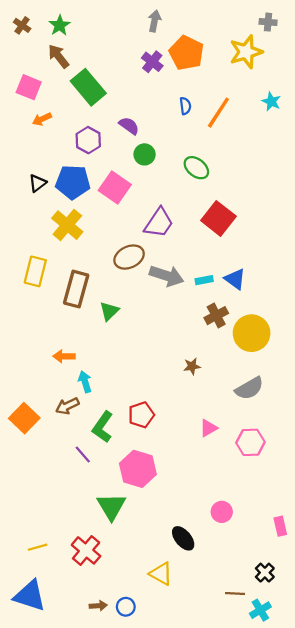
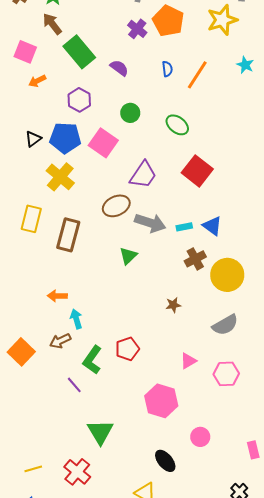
purple semicircle: (129, 126) -> (119, 68), moved
green triangle: (109, 311) -> (128, 256), moved
pink hexagon: (138, 469) -> (161, 401), moved

